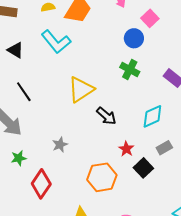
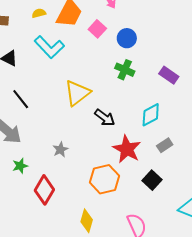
pink square: (150, 18) -> (97, 29), moved
red star: (126, 149) -> (127, 149), size x1.8
black square: (143, 168) -> (152, 180), moved

